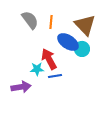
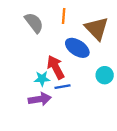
orange line: (51, 22) -> (64, 16), moved
cyan circle: (82, 49) -> (105, 75), moved
purple arrow: (21, 87) -> (40, 99), moved

